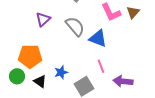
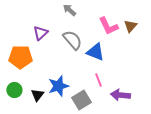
orange pentagon: (30, 56) -> (20, 57), moved
blue star: (61, 72) -> (58, 86), size x1.5
black triangle: (40, 81) -> (37, 95), turned 32

